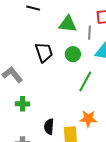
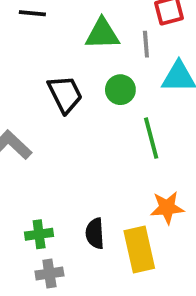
green line: (85, 81) -> (151, 138), turned -35
green cross: (23, 104) -> (39, 234), moved

